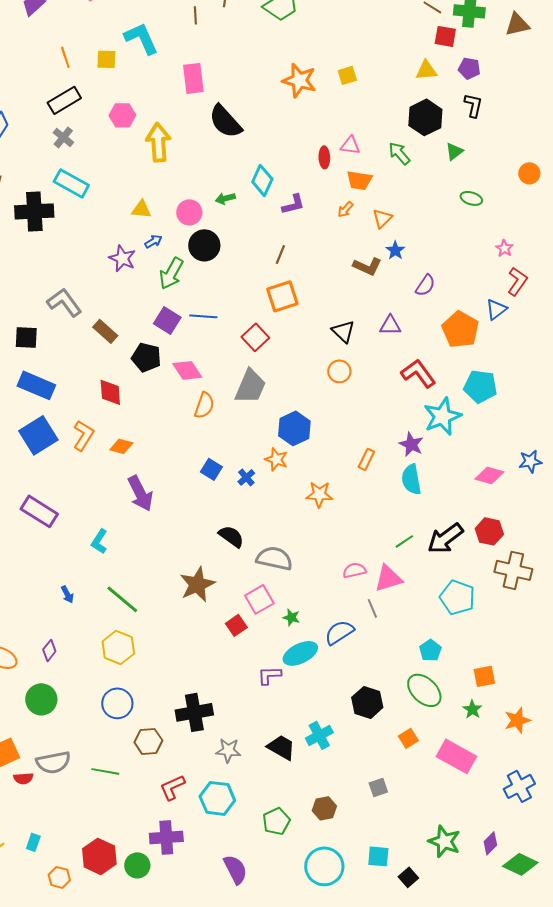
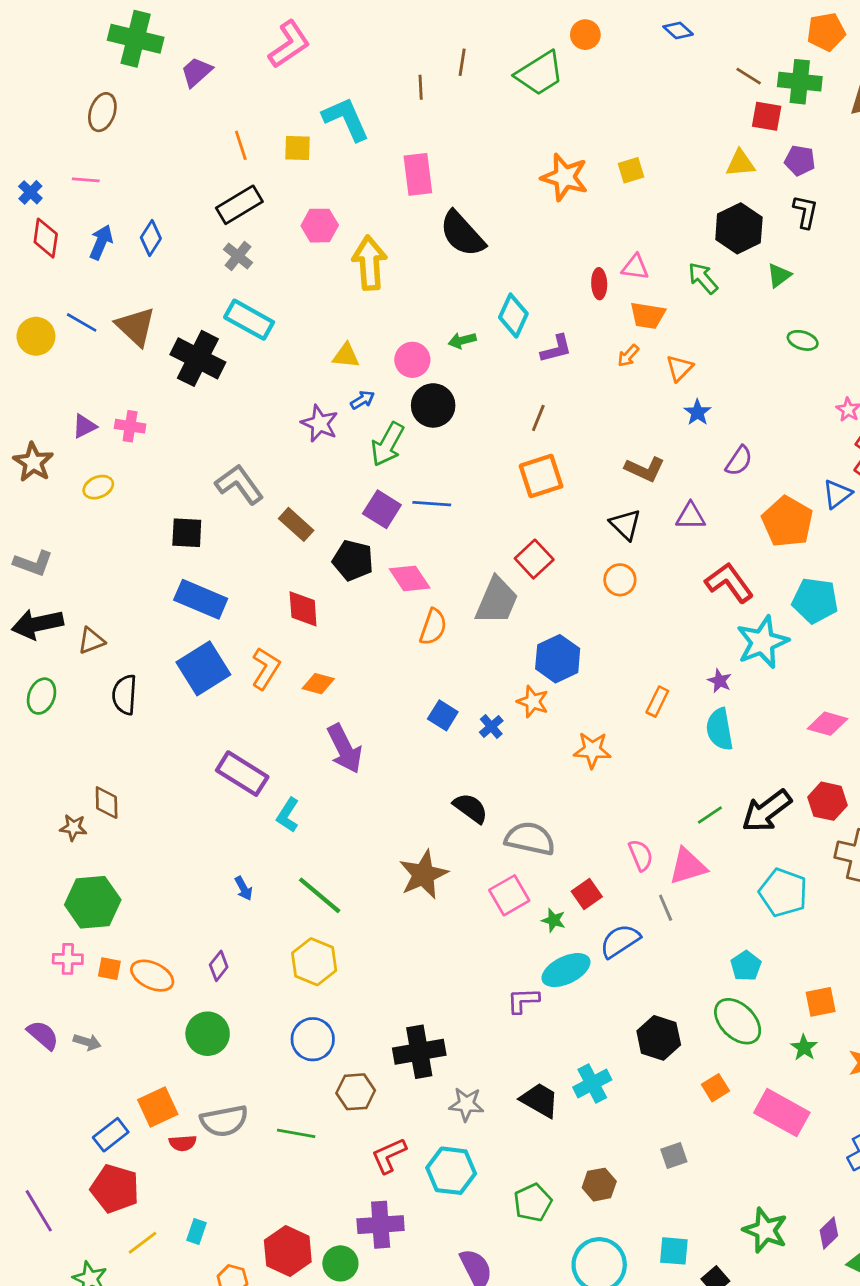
black cross: (34, 211) -> (198, 358), turned 30
brown L-shape: (367, 266) -> (645, 469), moved
red square: (255, 337) -> (534, 559), moved
purple star: (411, 444) -> (720, 681), size x0.7
purple rectangle: (39, 511) -> (242, 774), moved
pink semicircle: (354, 570) -> (641, 855), turned 80
red square: (236, 625) -> (587, 894), moved

